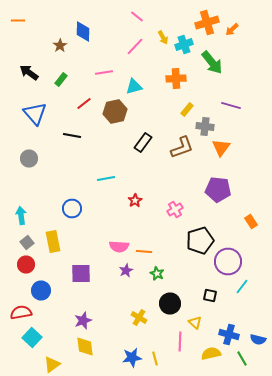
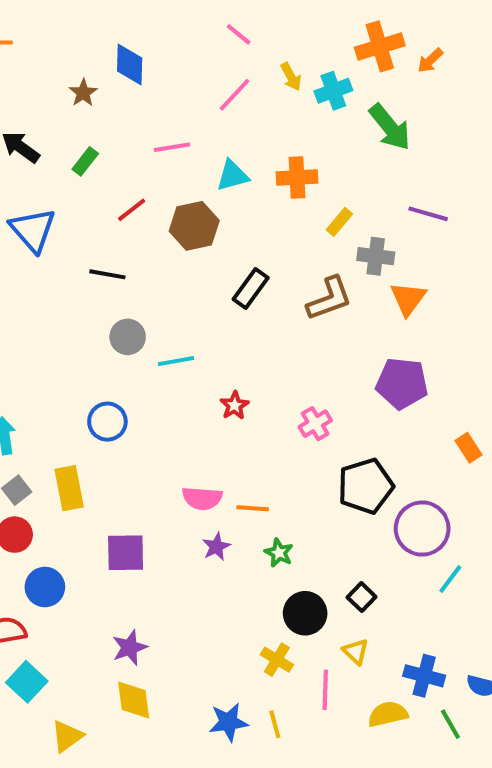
orange cross: (176, 78) -> (297, 178), moved
gray circle: (29, 158) -> (128, 337), moved
black square: (210, 296) -> (362, 597), moved, turned 32
yellow cross: (139, 318) -> (277, 660), moved

